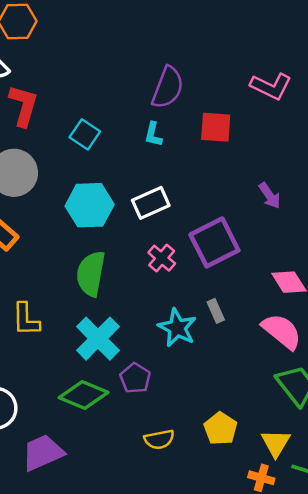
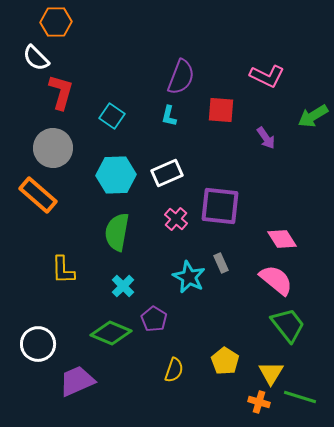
purple arrow: (270, 196) -> (266, 138), moved
purple square: (214, 242) -> (220, 206), turned 33
cyan cross: (98, 339) -> (123, 286), size x0.6
yellow semicircle: (159, 439) -> (174, 370), turned -60

